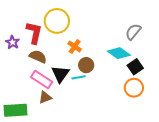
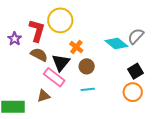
cyan diamond: (119, 53) -> (116, 43), moved
black triangle: (60, 74) -> (61, 62), moved
cyan line: (79, 77) -> (88, 89), moved
pink rectangle: (42, 79) -> (54, 77), moved

